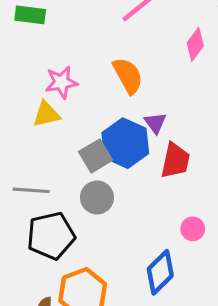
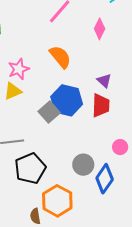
purple triangle: (155, 123) -> (104, 81), moved
gray circle: (97, 198) -> (83, 165), moved

